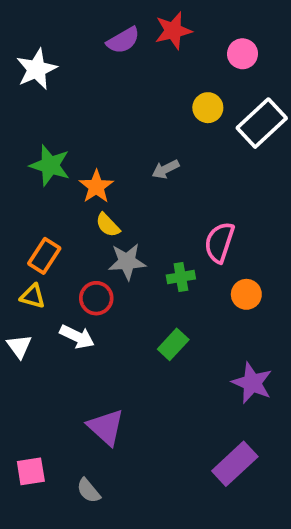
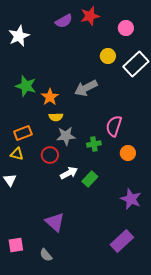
gray arrow: (166, 169) -> (86, 88), size x1.6
yellow semicircle: (108, 225) -> (56, 117), turned -48
orange rectangle: (44, 256) -> (23, 133), turned 36
white arrow: (77, 337) -> (69, 173), moved, turned -54

